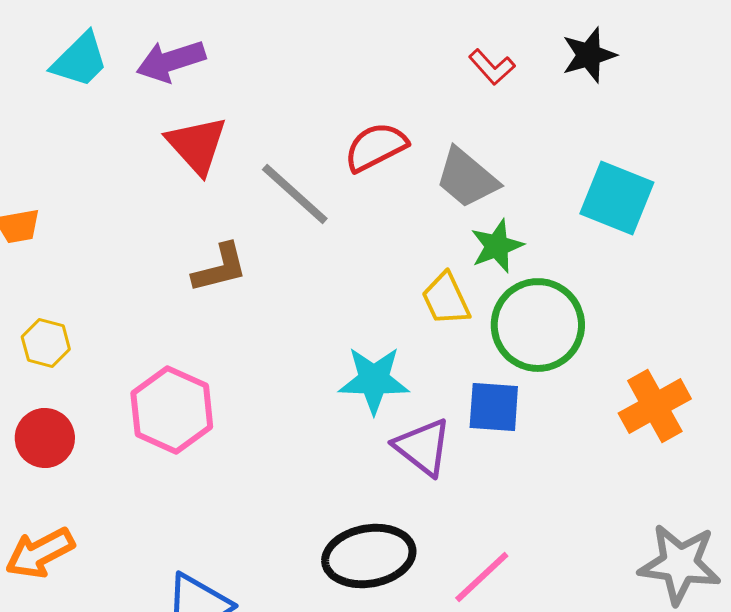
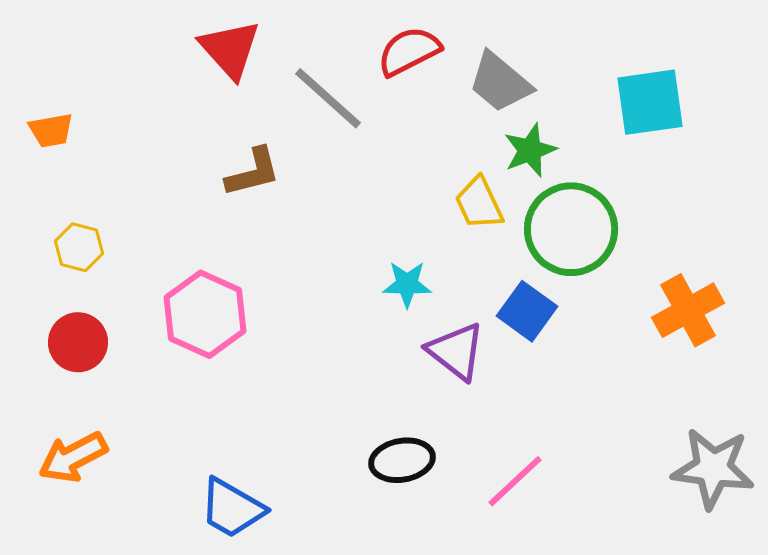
cyan square: (617, 198) -> (650, 102), turned -30
cyan star: (374, 380) -> (407, 284), size x0.7
blue square: (494, 407) -> (527, 311), turned 32
black ellipse: (369, 556) -> (402, 460), size x0.7

